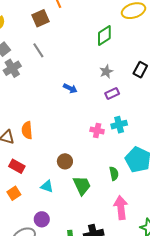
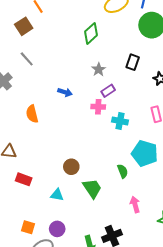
cyan cross: (119, 125) -> (120, 121), turned 35
orange semicircle: (27, 130) -> (32, 114), moved
pink cross: (97, 131) -> (98, 107), moved
orange square: (14, 193) -> (28, 227), moved, turned -32
pink arrow: (121, 208) -> (135, 204), size x0.7

